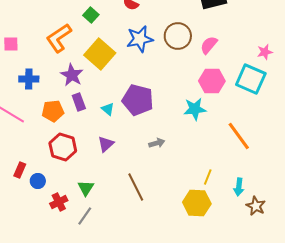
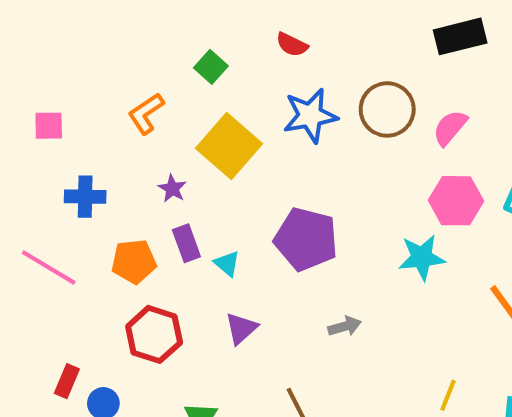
orange L-shape: (59, 38) -> (146, 114), size x0.7
purple star: (72, 75) -> (172, 189), size x0.6
cyan triangle: (108, 109) -> (227, 264), moved

